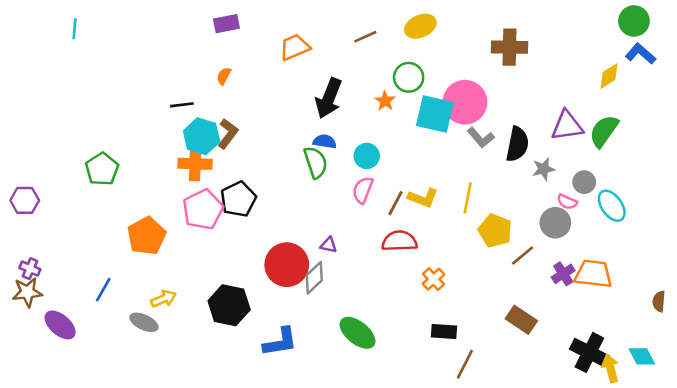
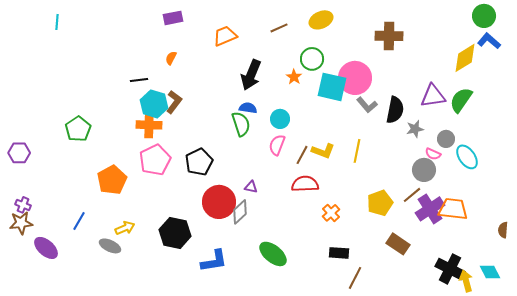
yellow diamond: (609, 76) -> (465, 58), size x1.4
black pentagon: (238, 199) -> (199, 162), moved
yellow pentagon: (495, 231) -> (380, 203), moved, turned 30
brown line: (523, 256) -> (412, 195), moved
purple cross: (563, 274) -> (430, 209), size x1.6

